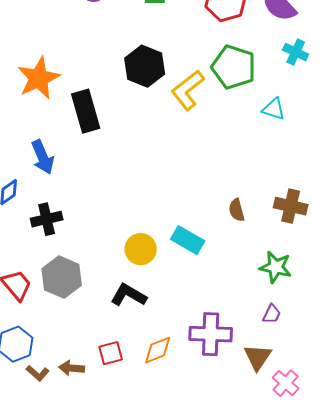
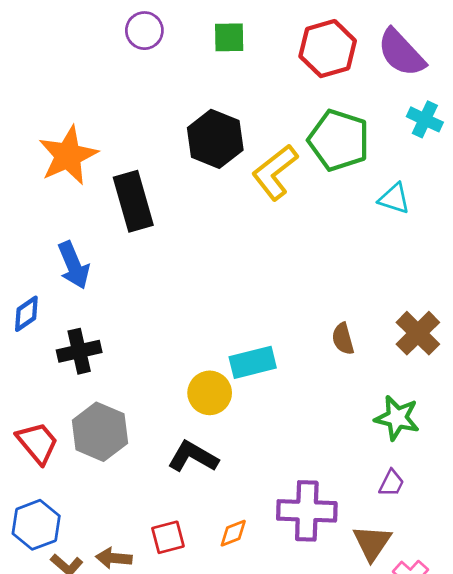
brown cross: (291, 206) -> (418, 333), turned 32
cyan rectangle: (188, 240) -> (253, 362), moved, turned -44
orange diamond: (158, 350) -> (233, 533), size x0.7

